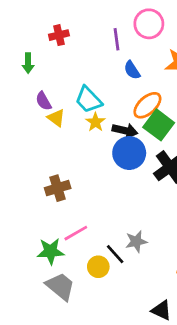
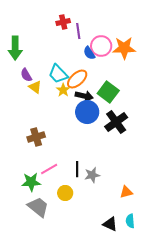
pink circle: (149, 24) -> (101, 46), moved
red cross: (59, 35) -> (63, 22), moved
green arrow: (28, 63) -> (15, 48), size x1.6
orange ellipse: (147, 105) -> (77, 79), moved
black line: (115, 254) -> (77, 169), moved, turned 42

